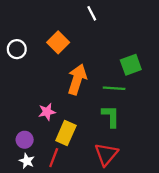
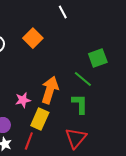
orange arrow: (77, 79) -> (50, 90), moved
green line: (114, 88) -> (83, 79), turned 36

